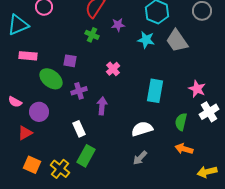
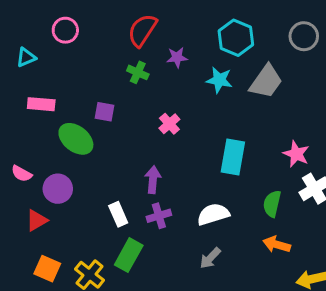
cyan triangle: (18, 25) -> (26, 57), size x0.6
gray trapezoid: (177, 41) -> (266, 81), turned -110
purple cross: (79, 91) -> (159, 216), moved

